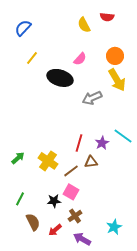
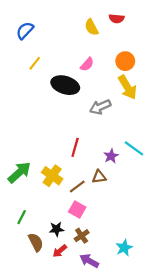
red line: (79, 143) -> (75, 147), moved
green arrow: (18, 158) -> (19, 172), size x1.6
black star: (54, 201) -> (56, 229), moved

